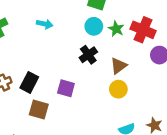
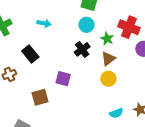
green star: (116, 29) -> (107, 39), moved
black rectangle: (29, 82) -> (30, 54), moved, turned -66
brown square: (39, 110) -> (40, 97), turned -30

